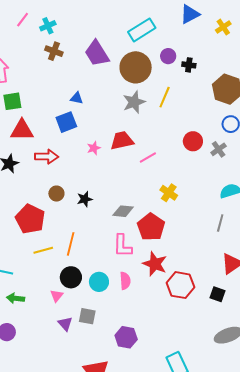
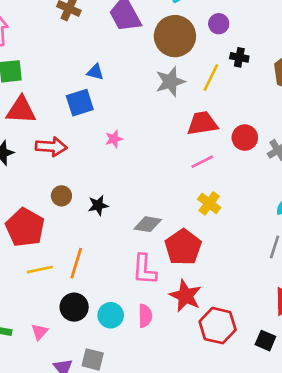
black cross: (189, 65) -> (239, 57), moved
red trapezoid: (122, 140) -> (202, 123), moved
pink line: (148, 158) -> (202, 162), moved
pink triangle: (57, 296) -> (40, 332), moved

